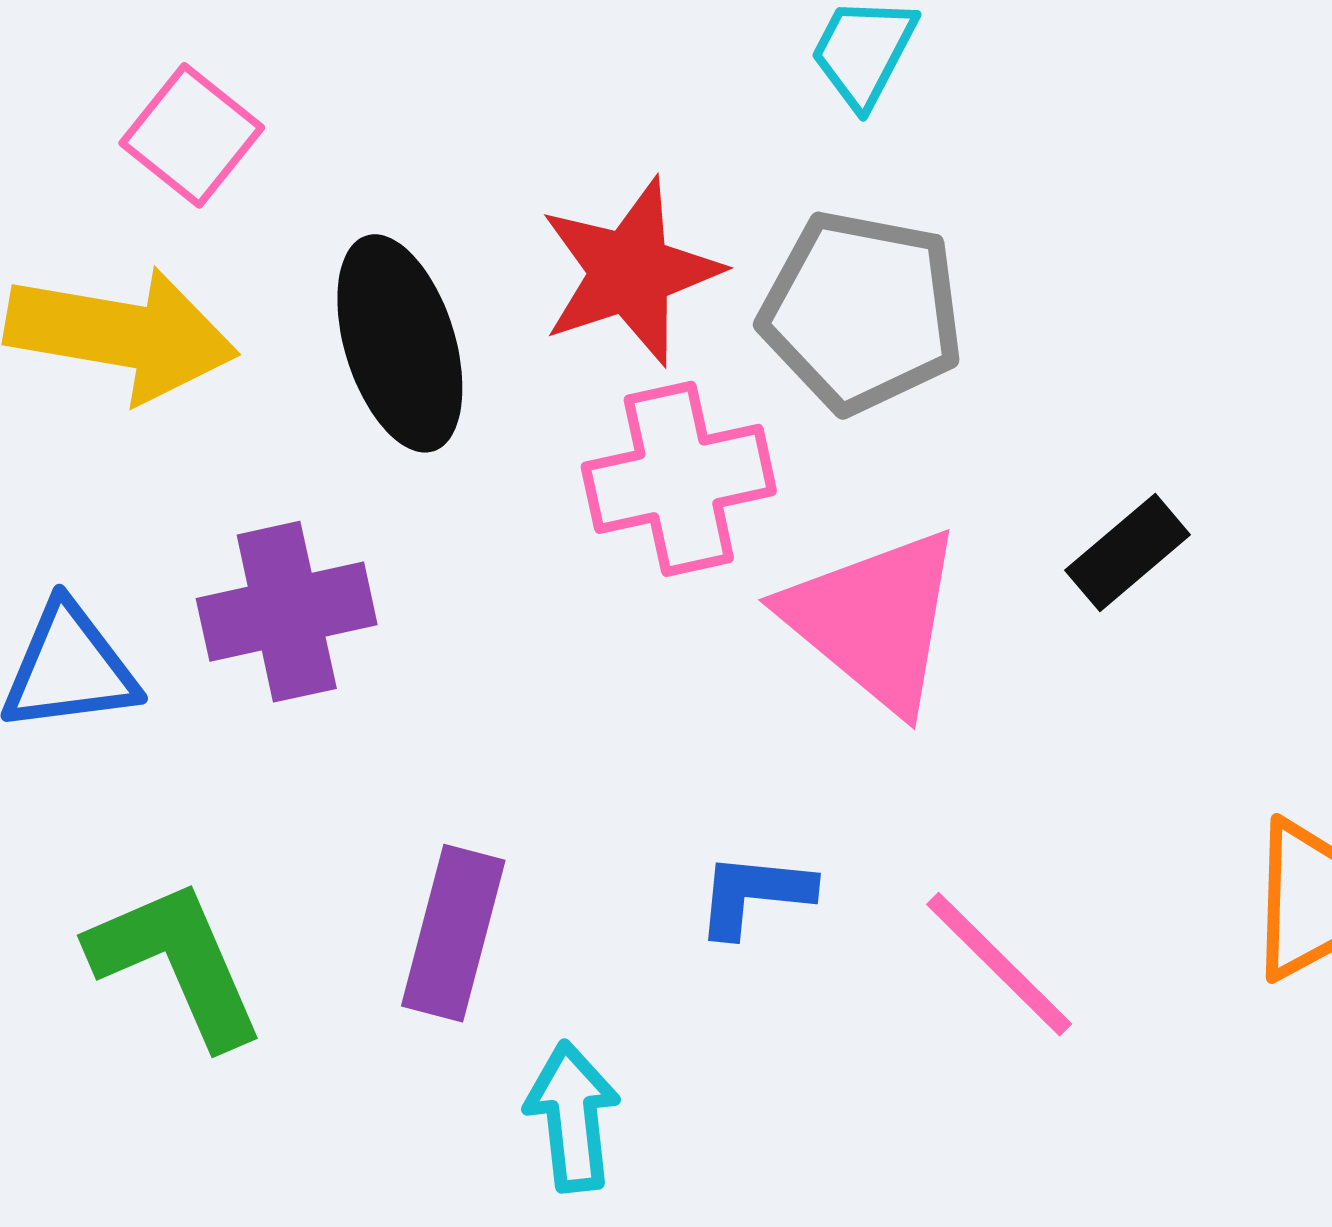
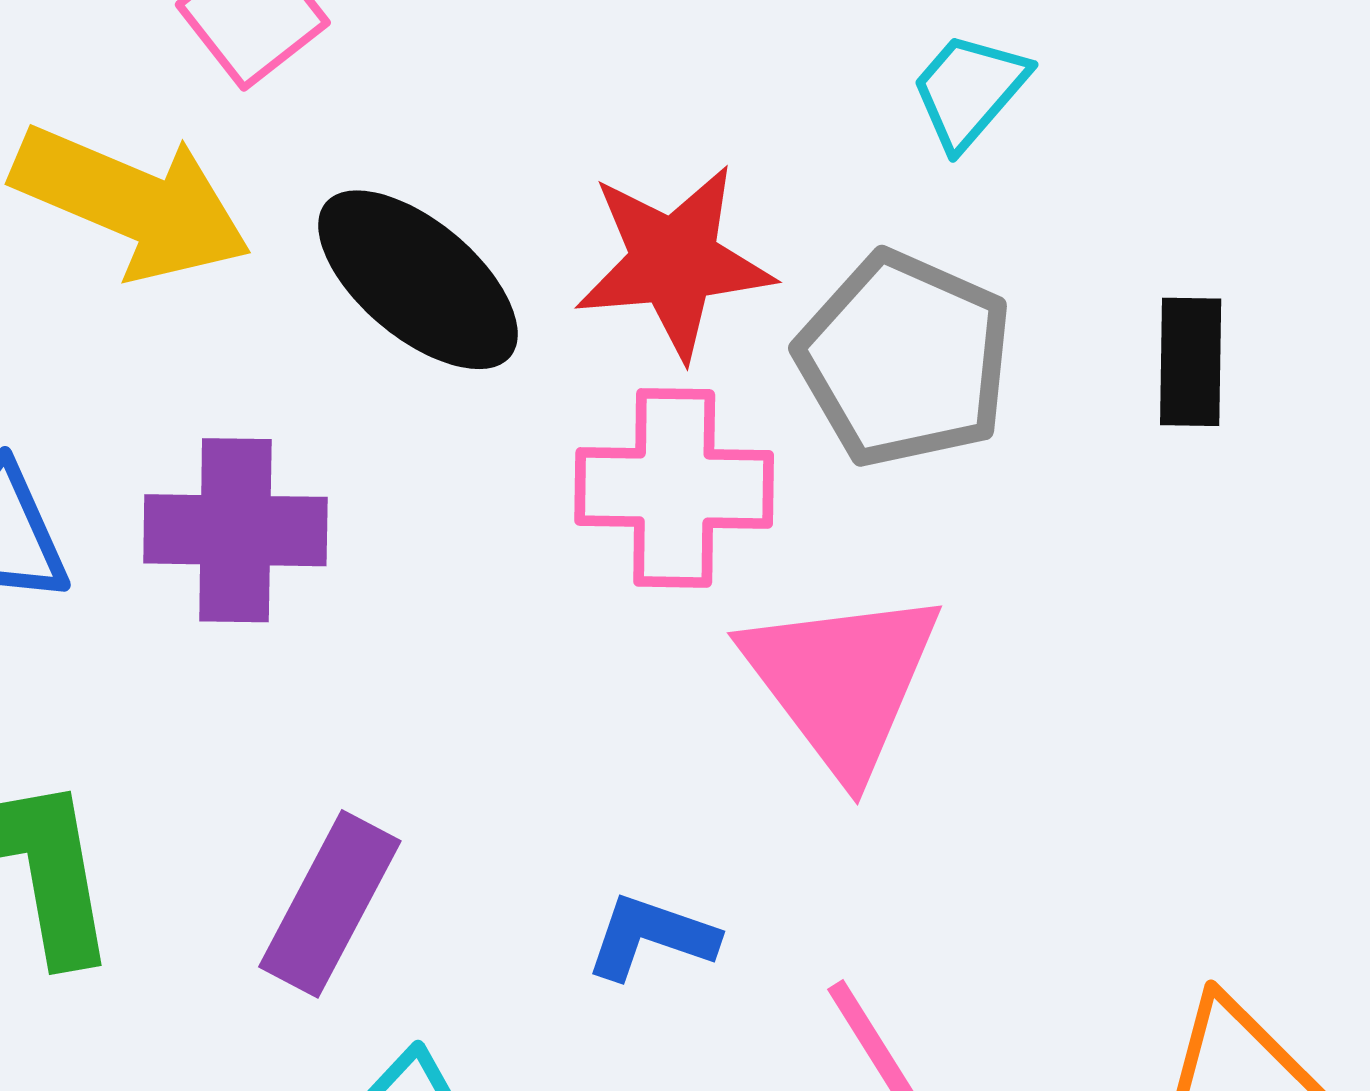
black ellipse: (400, 343) -> (418, 280), turned -46
black rectangle: (1128, 552) -> (1191, 362), moved, turned -62

